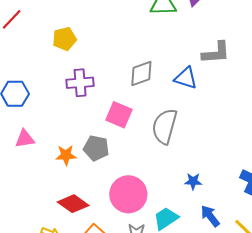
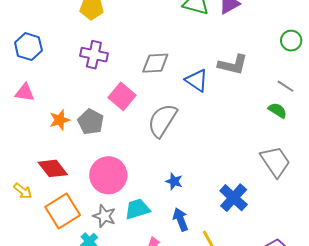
orange star: (66, 155) -> (60, 120), turned -30

